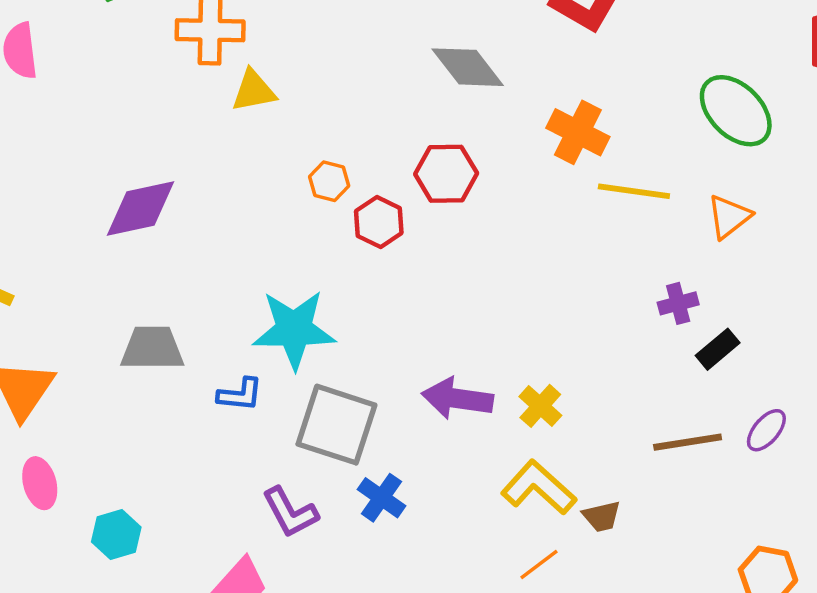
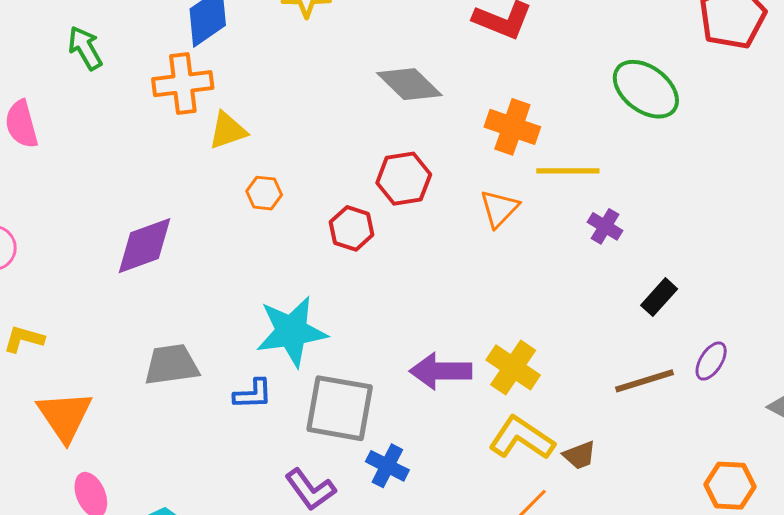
orange hexagon: (329, 181) -> (264, 193), moved
orange triangle: (729, 217) -> (499, 208), moved
purple cross: (678, 303) -> (605, 226), moved, turned -36
yellow cross: (540, 406) -> (513, 367), size x1.4

